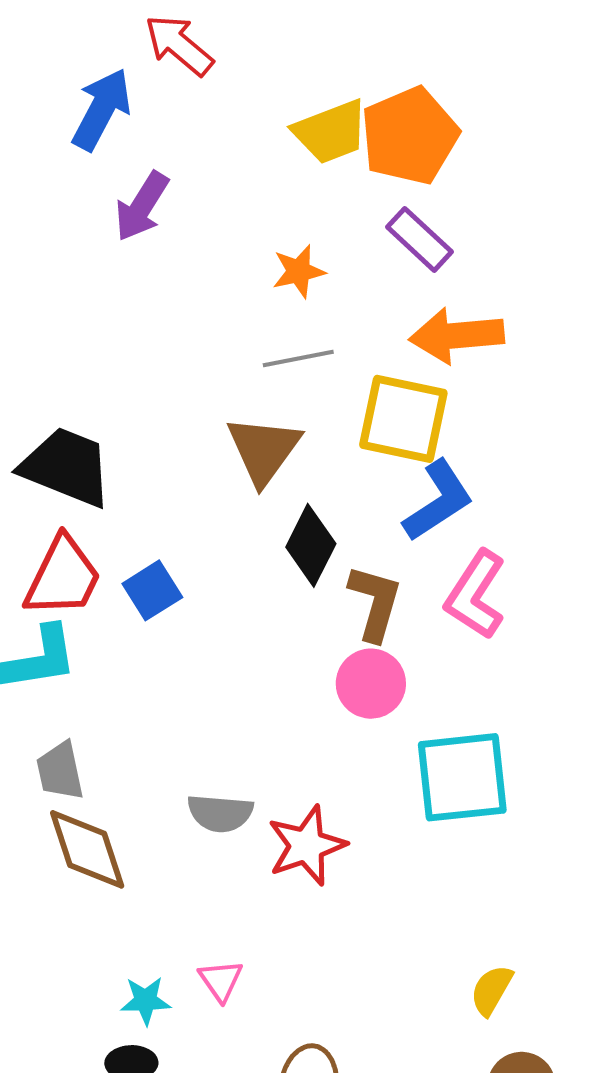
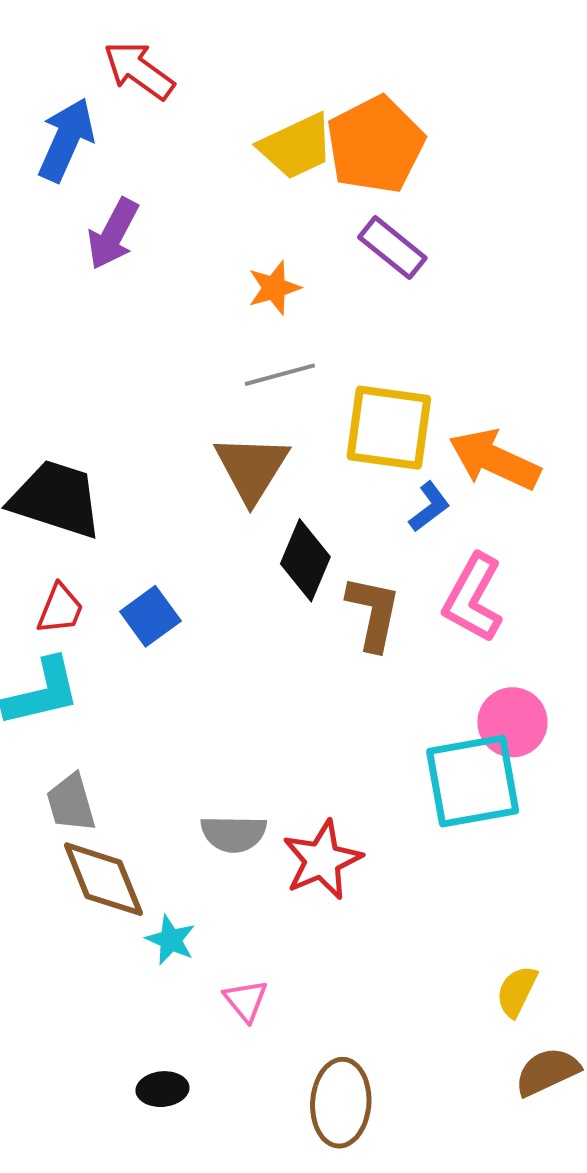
orange arrow: (457, 335) -> (494, 460), moved, turned 34
blue L-shape: (438, 501) -> (429, 507), size x0.6
red trapezoid: (63, 577) -> (60, 609), size x0.6
pink circle: (371, 684) -> (512, 722), moved
cyan star: (146, 1001) -> (171, 940), moved, turned 30

